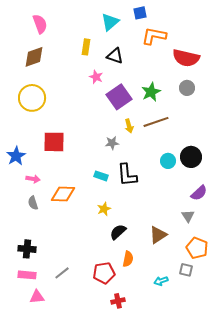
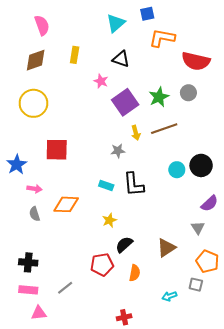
yellow rectangle: (86, 47) -> (75, 55), moved
gray circle: (187, 88) -> (188, 93), moved
red pentagon: (104, 273) -> (102, 265), moved

